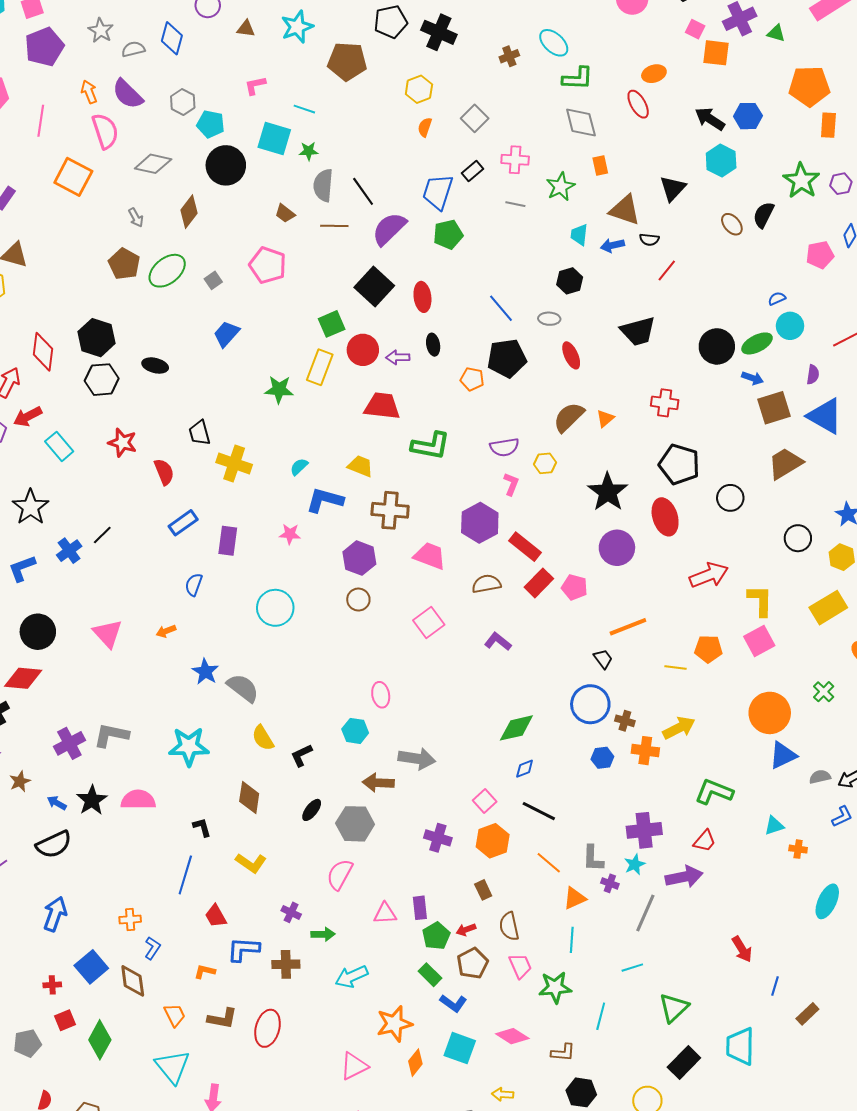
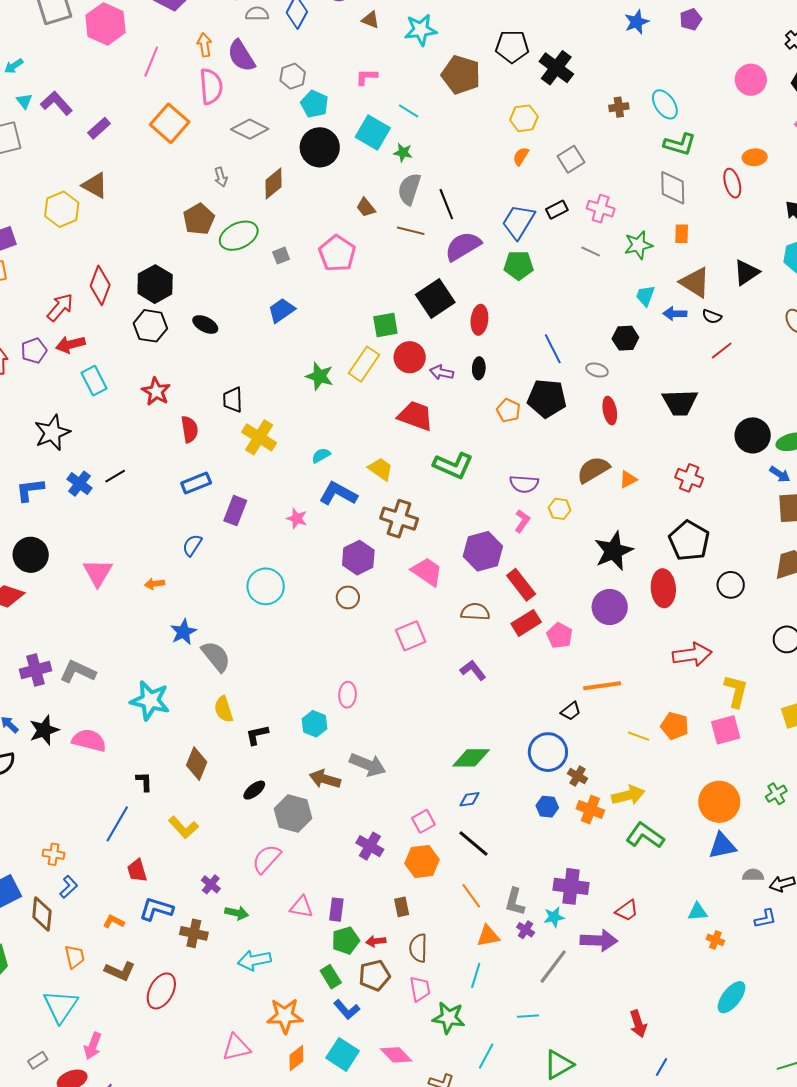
blue cross: (69, 551) -> (80, 484), turned -30
black trapezoid: (603, 659) -> (571, 711), turned 75
green L-shape: (714, 792) -> (645, 835), moved

